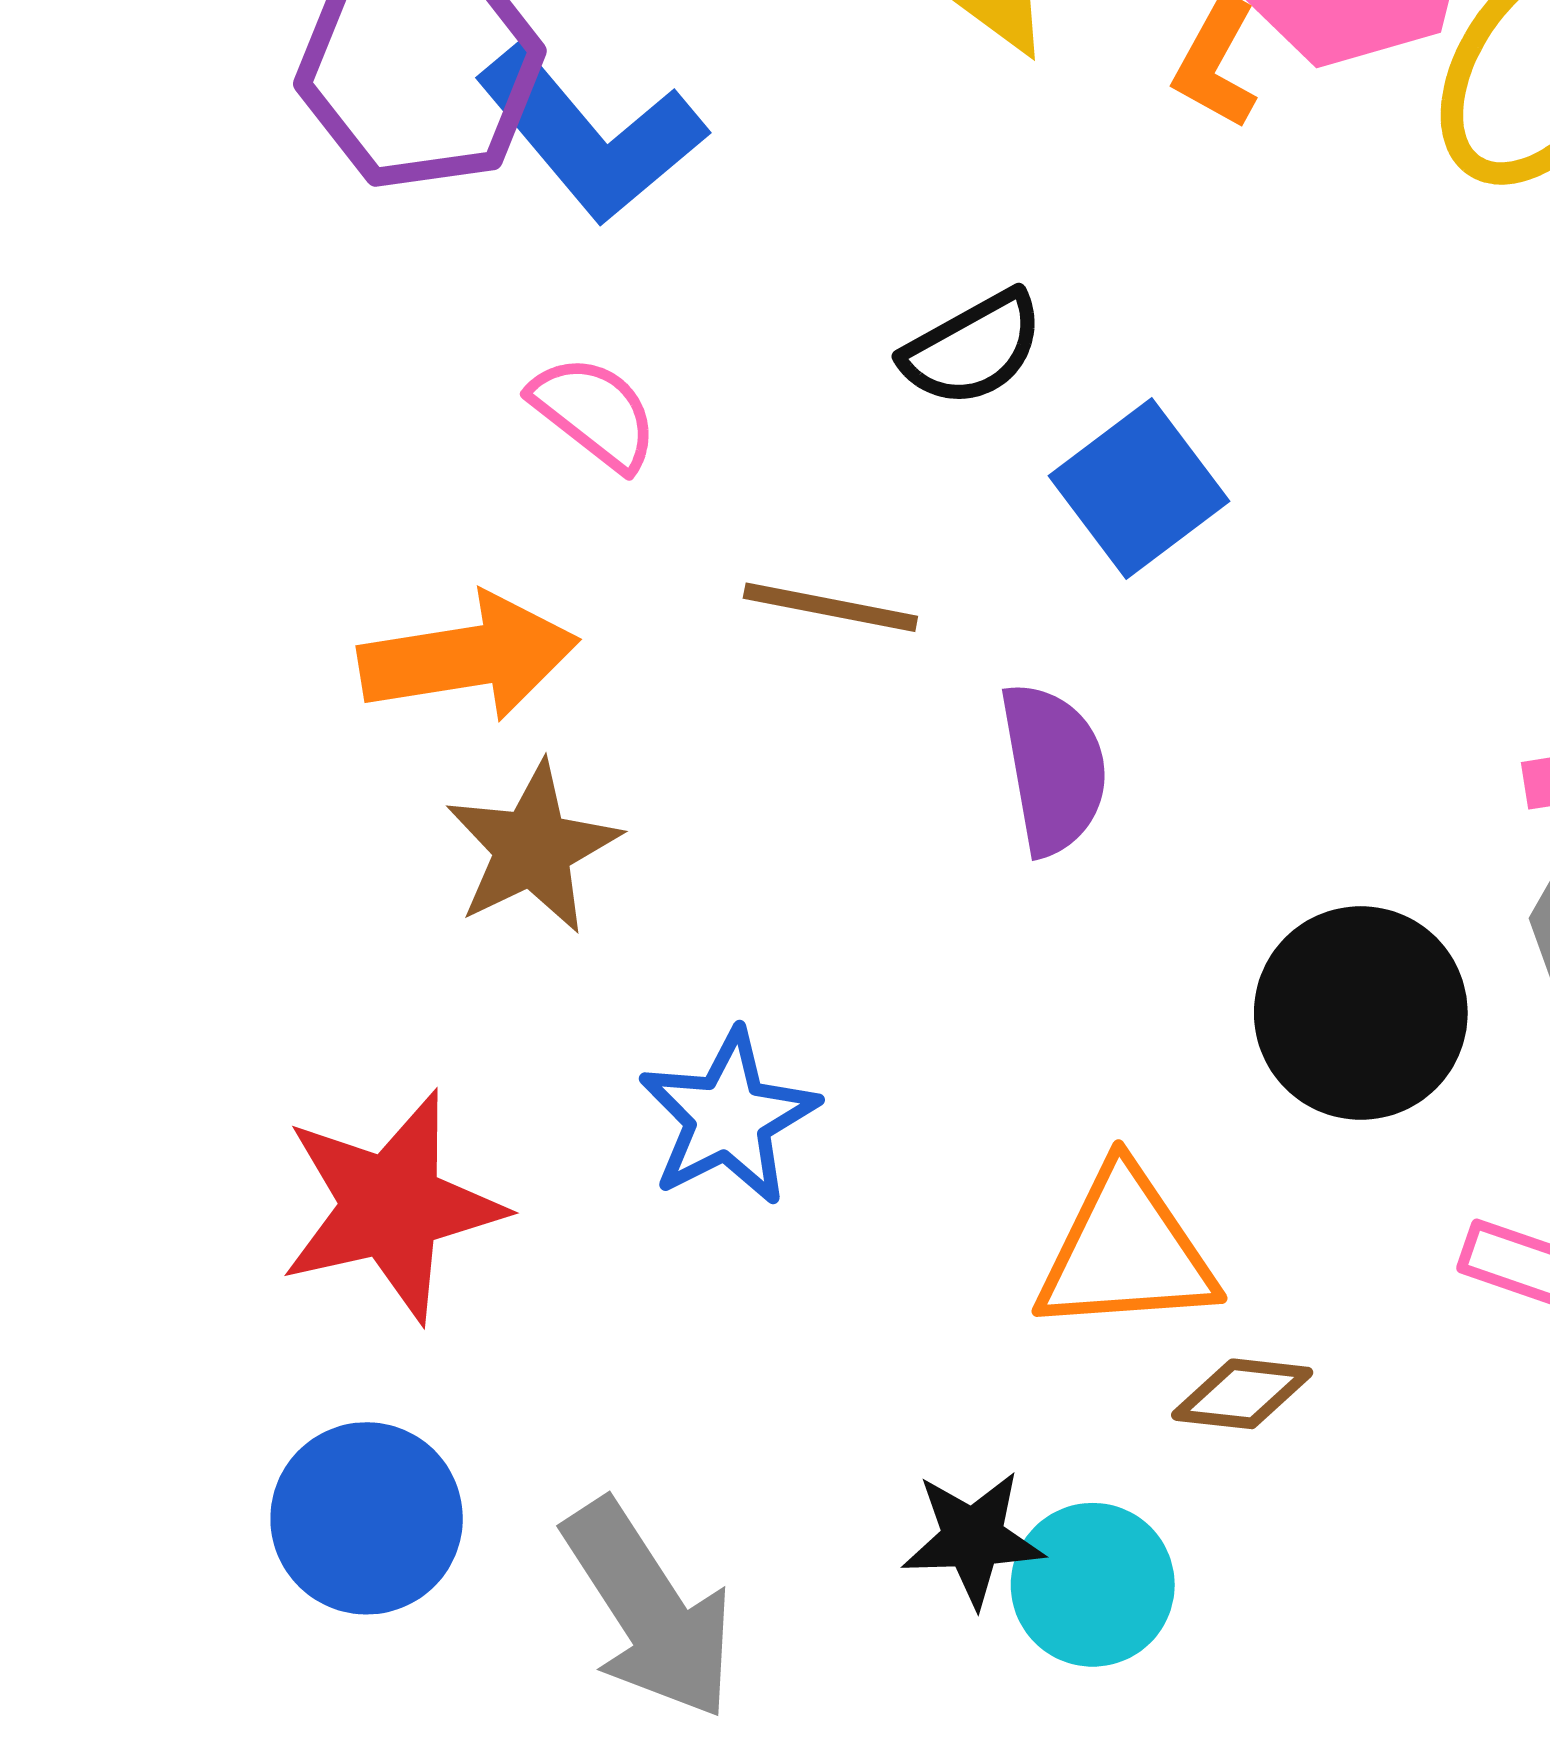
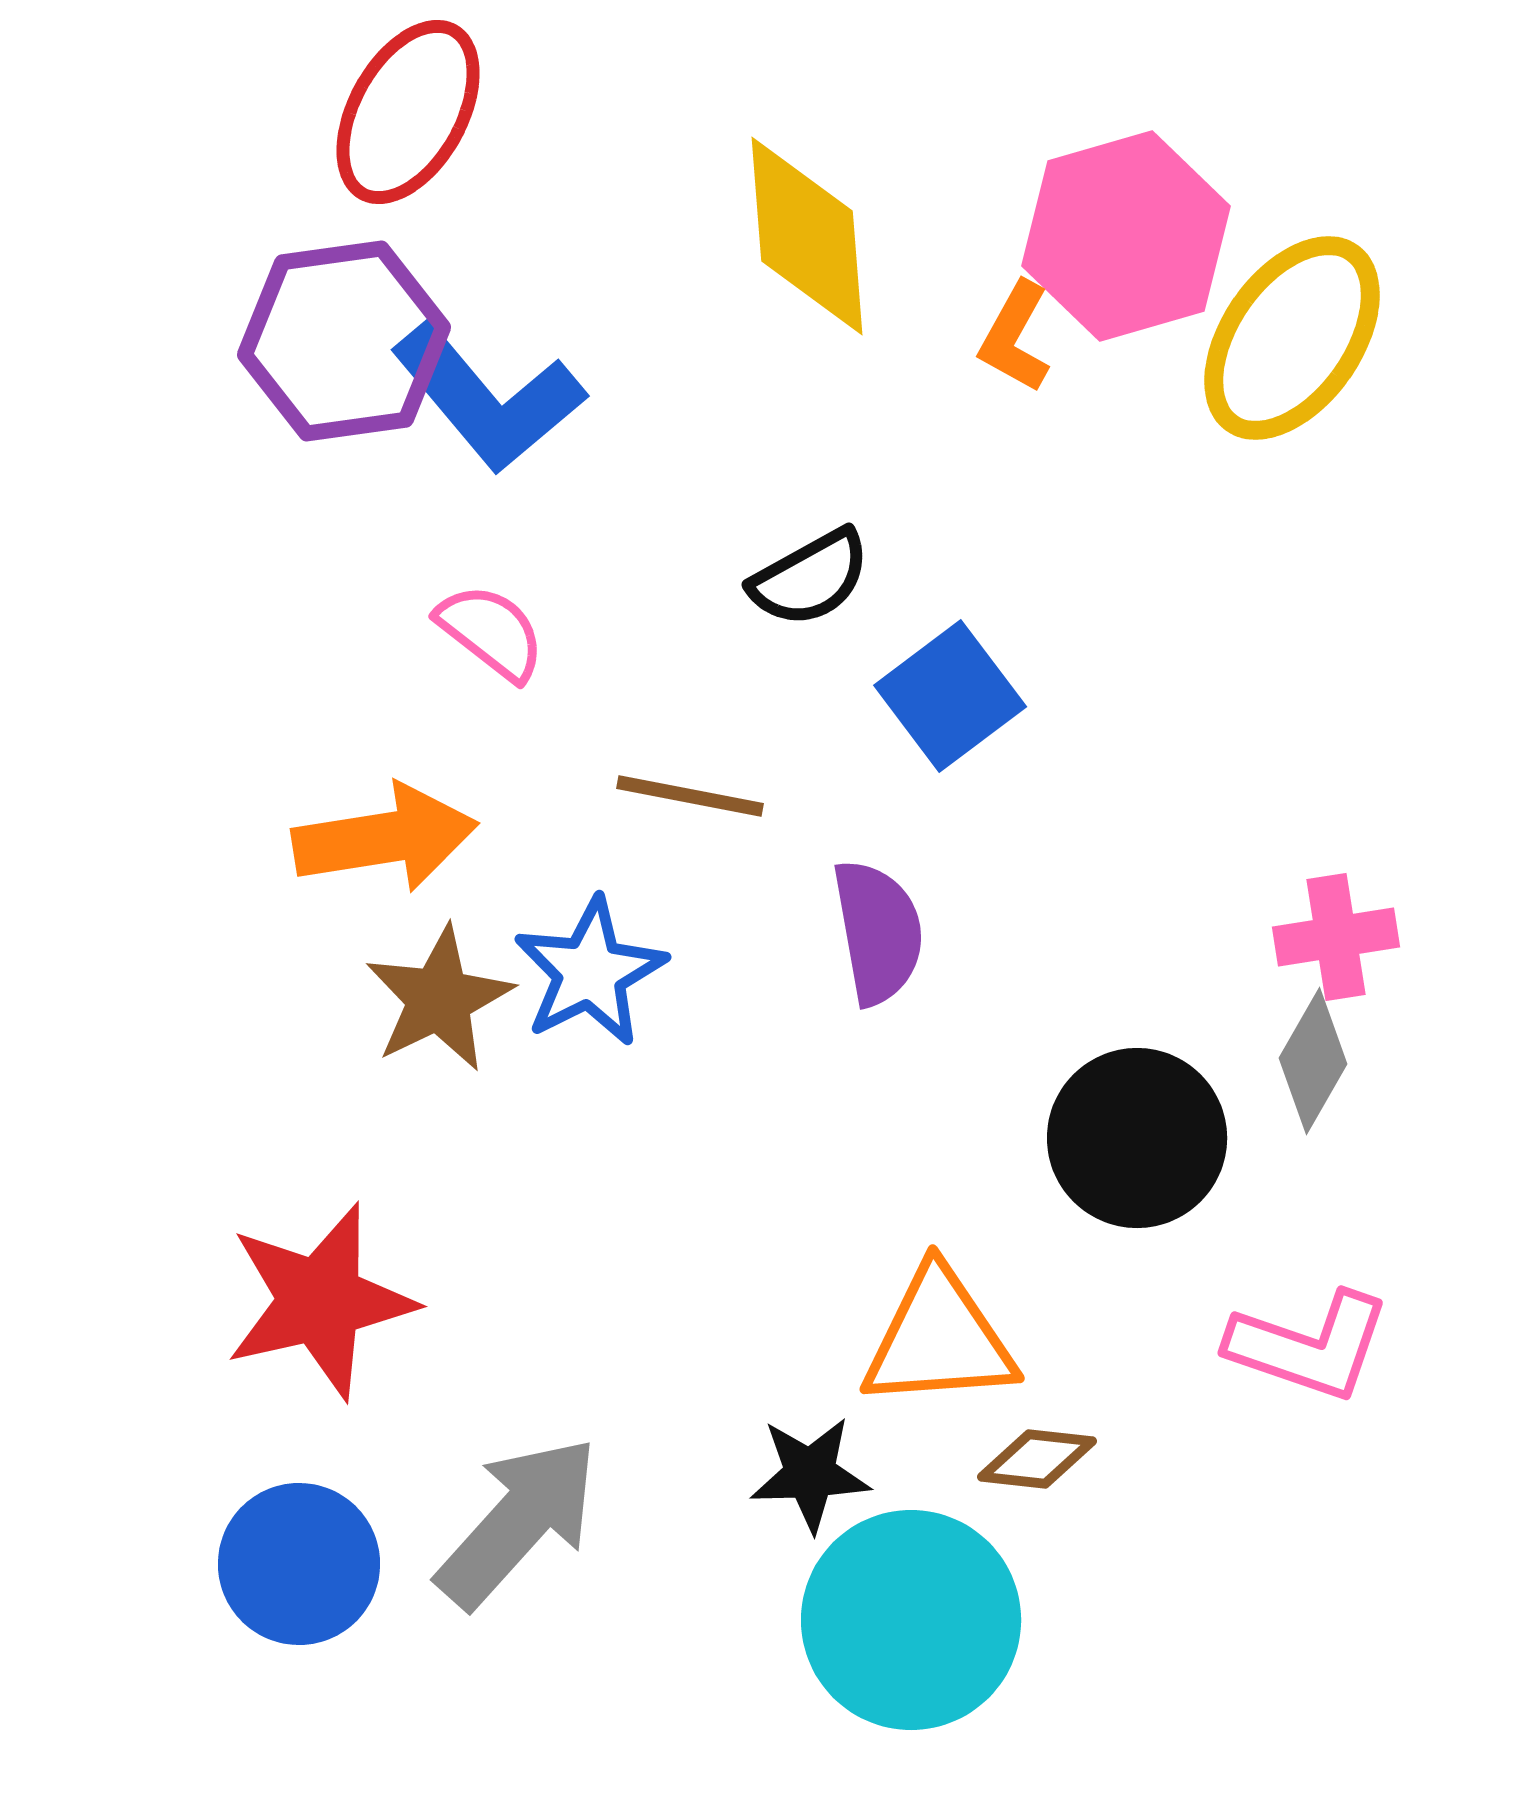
blue star: (728, 1117) -> (590, 972), moved
black star: (973, 1539) -> (810, 1474), moved
cyan circle: (1093, 1585) -> (911, 1620), size x1.6
gray arrow: (649, 1610) -> (518, 1522), moved, turned -105

